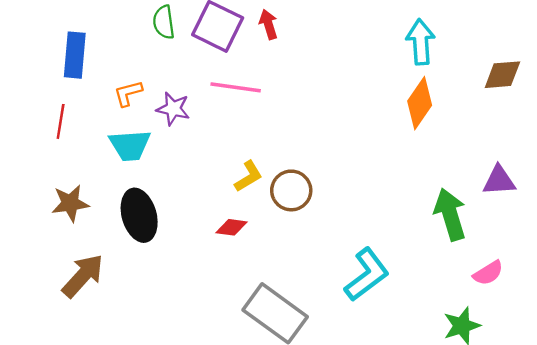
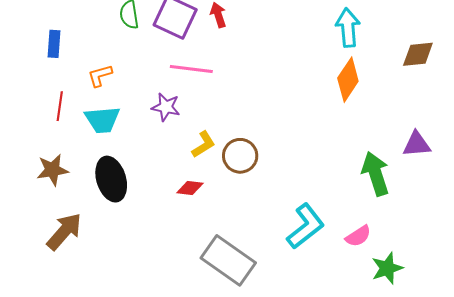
blue rectangle: (75, 55) -> (54, 44), size x0.7
purple star: (173, 109) -> (166, 107), moved
red line: (61, 121) -> (60, 106), moved
pink semicircle: (488, 273) -> (358, 236), moved

